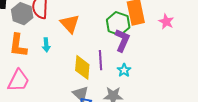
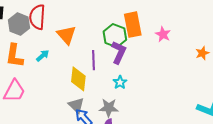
cyan arrow: (46, 45) -> (43, 56), turned -128
purple line: (101, 60) -> (93, 60), moved

